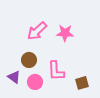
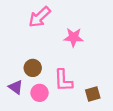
pink arrow: (37, 31) -> (40, 17), moved

